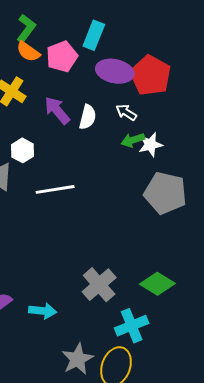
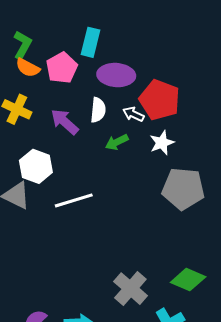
red pentagon: (151, 75) -> (160, 100), moved
white semicircle: (88, 117) -> (98, 110), moved
green arrow: (133, 140) -> (117, 142), moved
white hexagon: (22, 150) -> (36, 166), size x1.4

